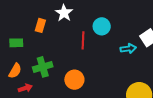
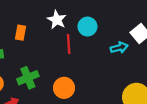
white star: (64, 13) -> (57, 20), moved

